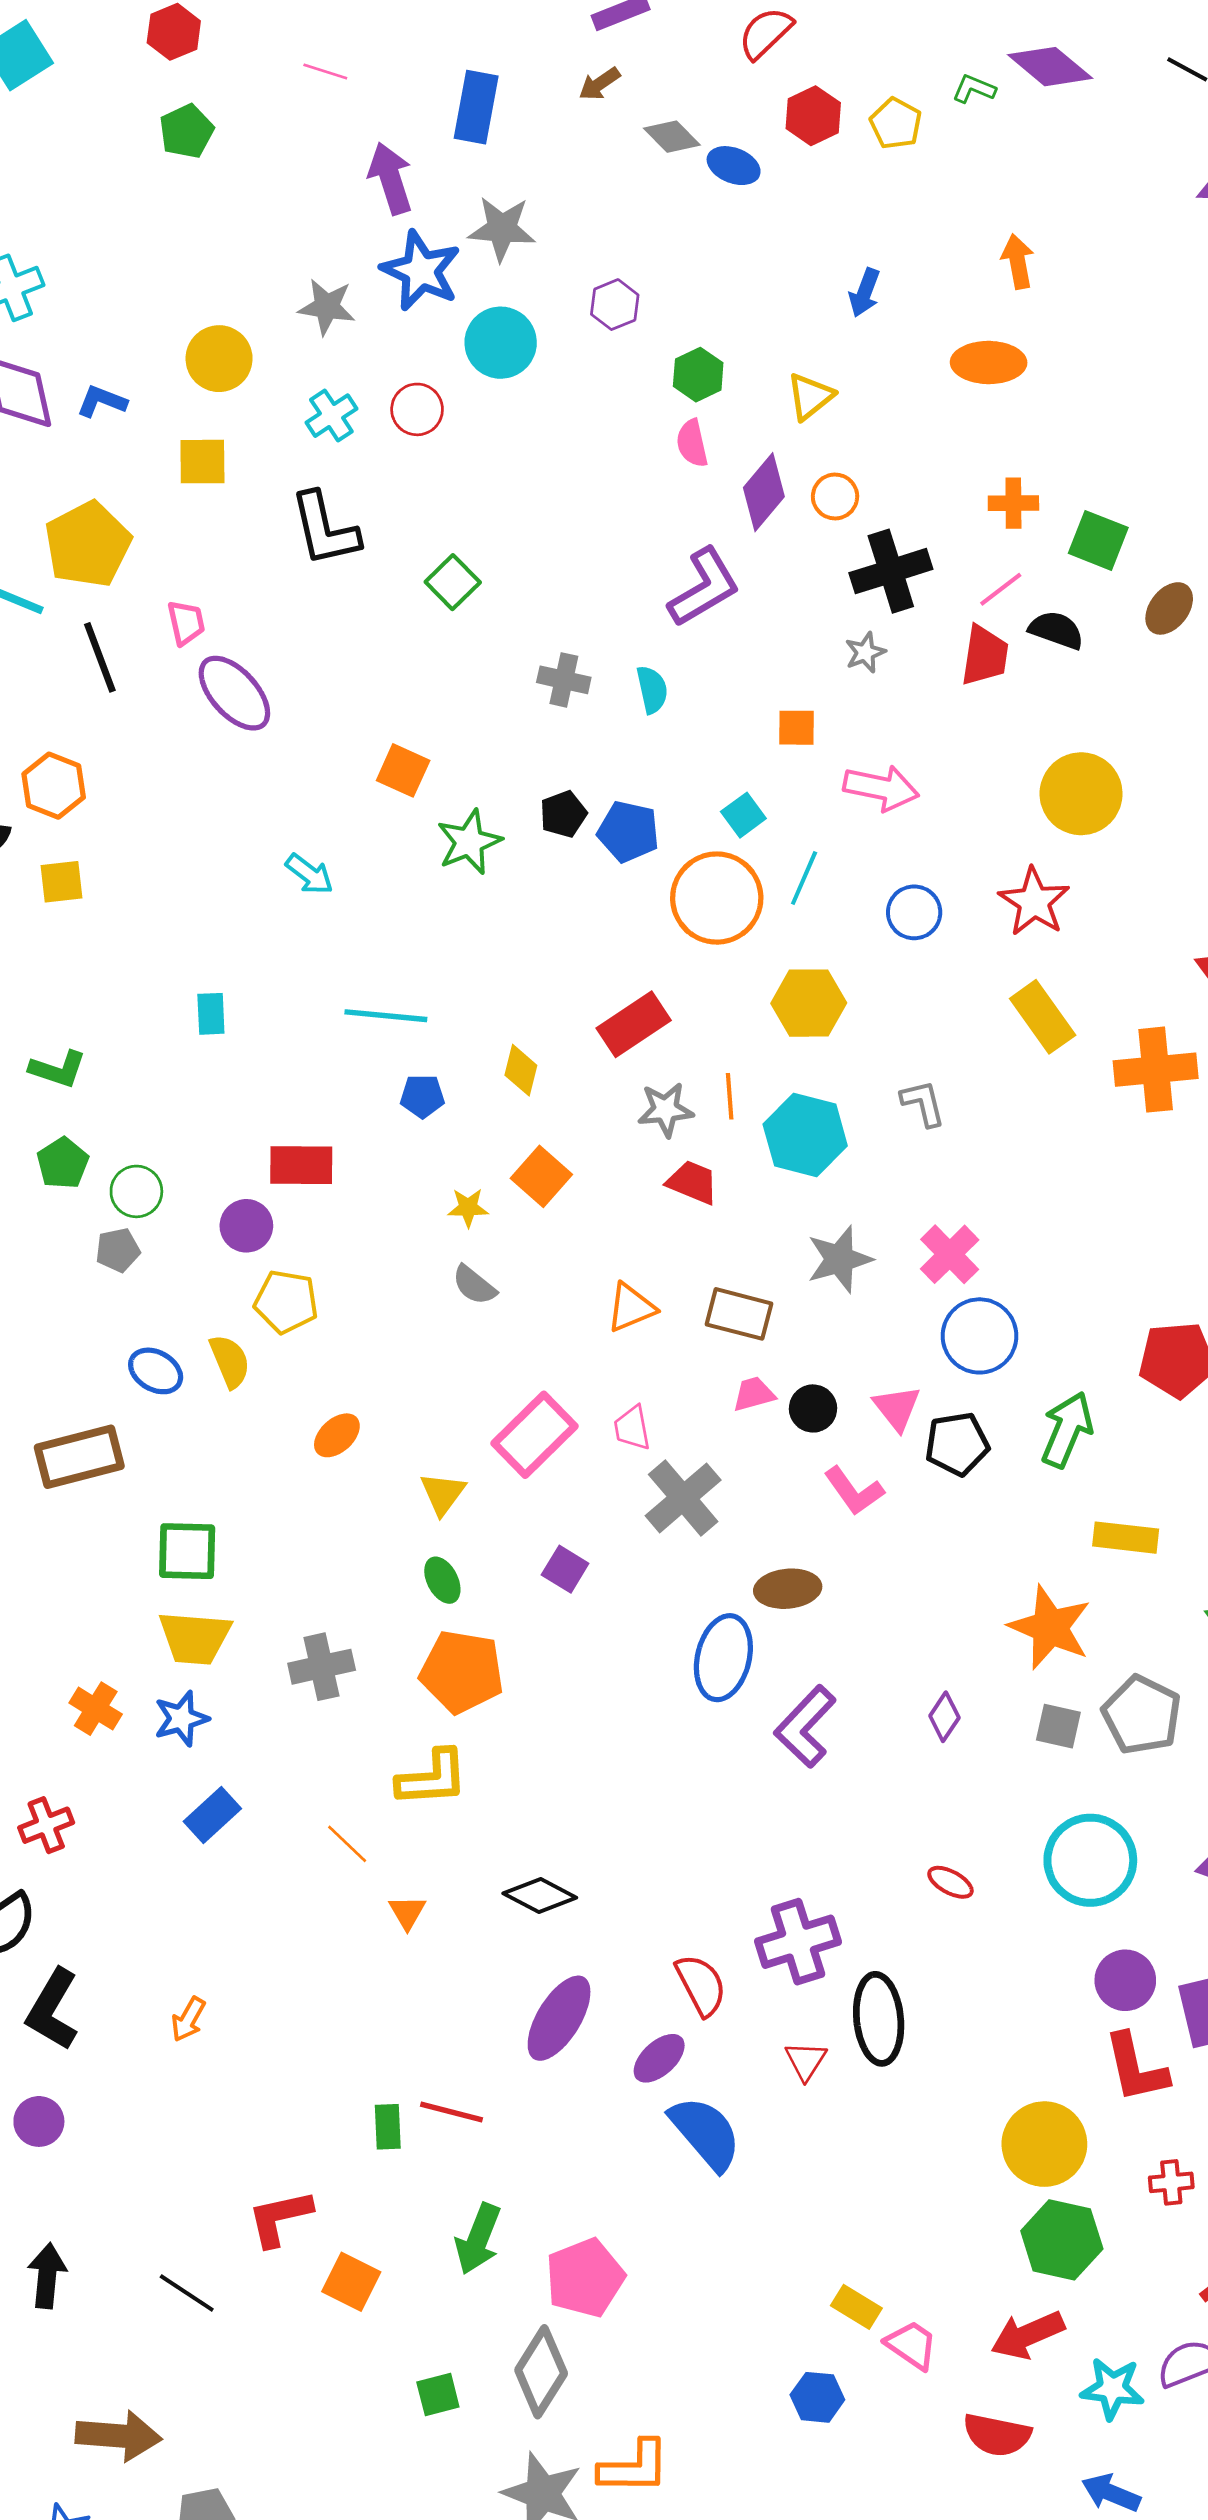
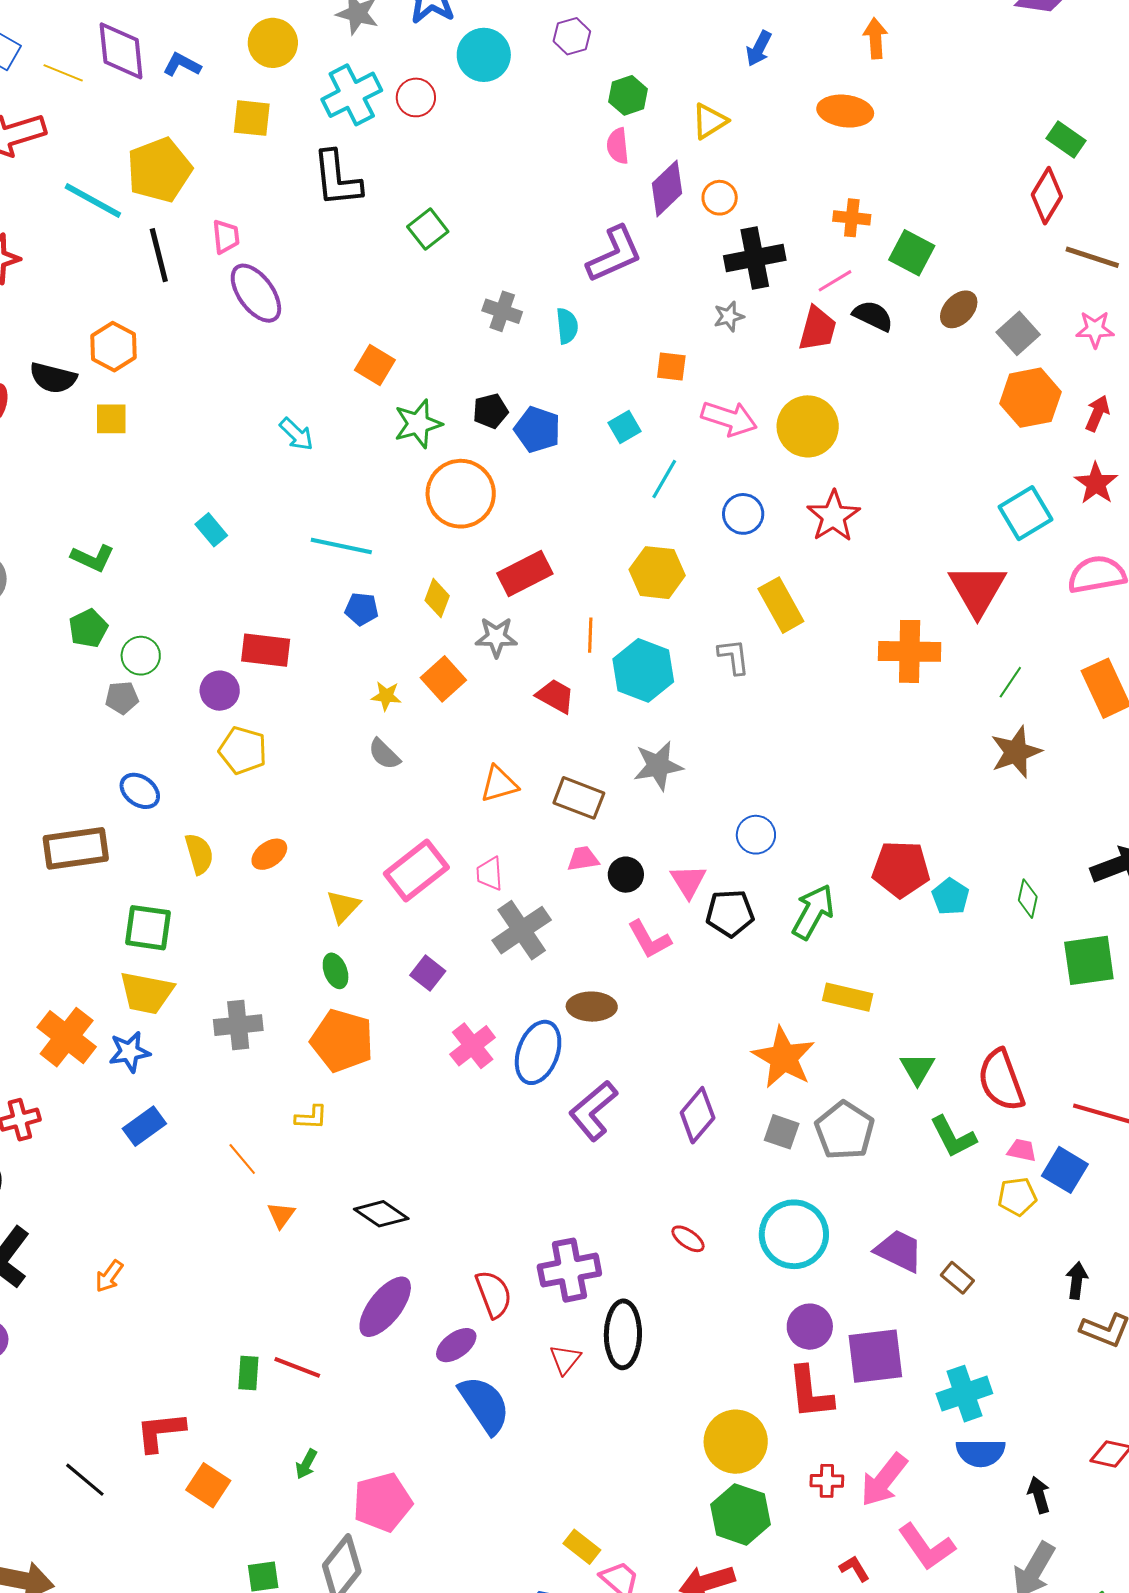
cyan cross: (331, 416) -> (352, 95), size x1.5
yellow circle: (1081, 794) -> (808, 426), moved
orange circle: (717, 898) -> (461, 494), moved
cyan rectangle: (211, 1014) -> (211, 530), turned -44
yellow rectangle: (1043, 1017) -> (781, 605), moved
gray star: (666, 1110) -> (496, 637), moved
pink cross: (950, 1254) -> (473, 1046), moved
blue circle: (980, 1336) -> (756, 835), size x0.7
yellow semicircle: (230, 1361) -> (199, 854), moved
orange cross: (96, 1709) -> (67, 1037), size x1.5
purple diamond: (944, 1717) -> (698, 1115), size x1.5
yellow L-shape: (432, 1778) -> (311, 1117), size x0.6
green arrow: (478, 2239) -> (306, 1464), size x0.6

